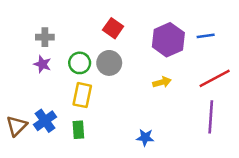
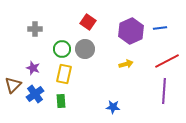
purple star: (42, 64) -> (33, 68), moved
brown triangle: (17, 126) -> (13, 85), moved

